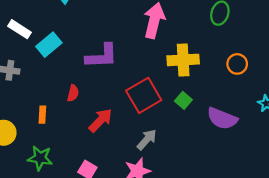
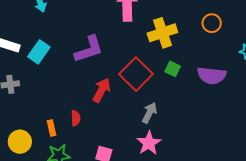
red semicircle: (73, 93) -> (76, 118), moved
orange rectangle: (42, 115) -> (52, 128), moved
red arrow: (101, 120) -> (102, 90), moved

